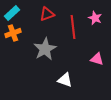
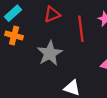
orange cross: (13, 33) -> (14, 36), turned 35

